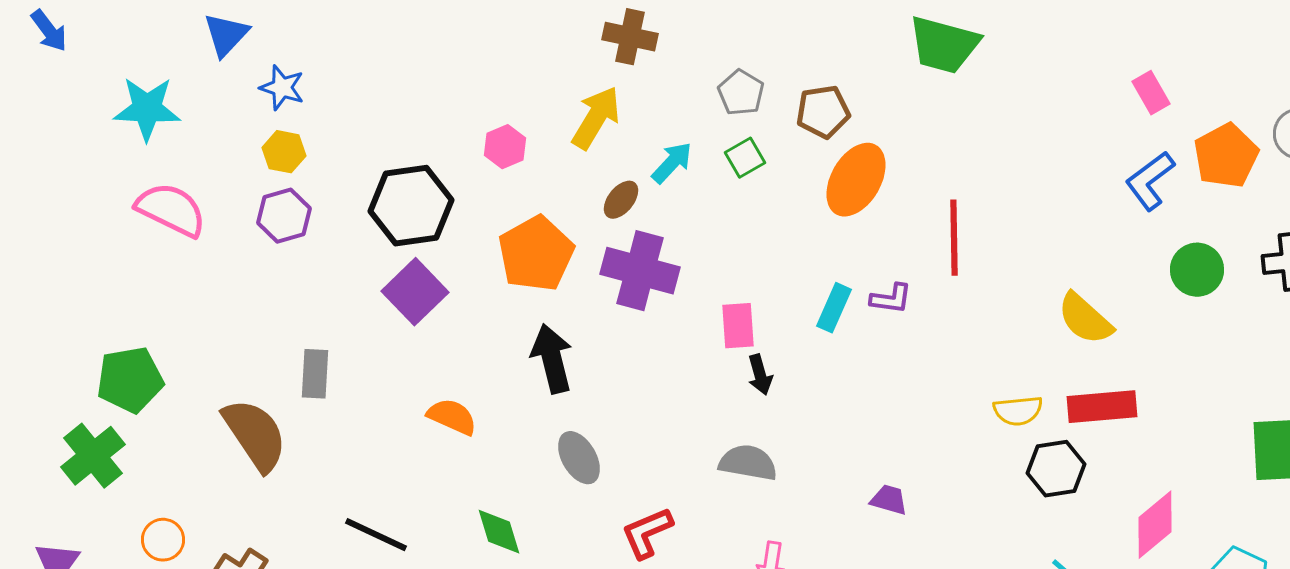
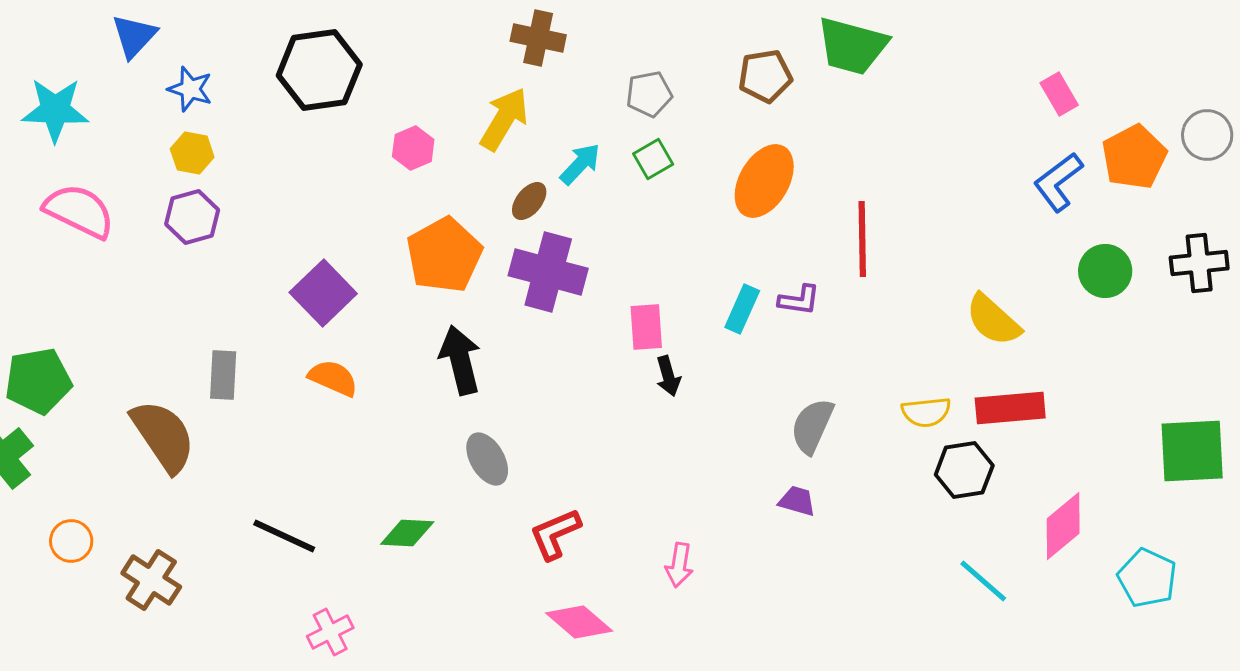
gray pentagon: (741, 93) -> (649, 94), turned 30
brown pentagon: (823, 112) -> (765, 76), moved
black hexagon: (411, 206) -> (319, 70), moved
orange semicircle: (452, 417) -> (333, 378), moved
gray semicircle: (748, 463) -> (812, 426), moved, turned -76
green diamond: (499, 532) -> (407, 533), turned -70

